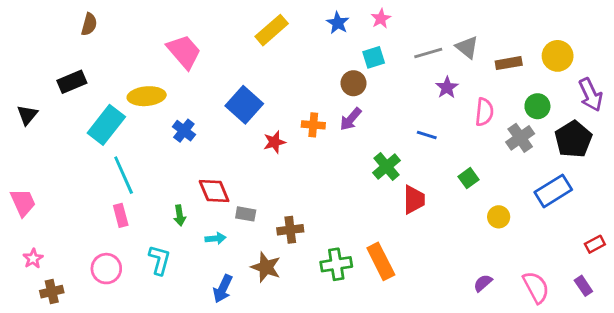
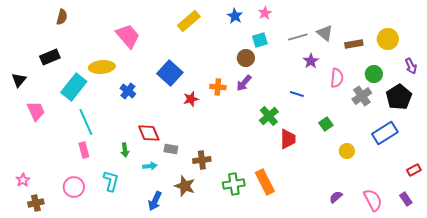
purple arrow: (591, 95) -> (411, 66), size x0.7
pink trapezoid: (23, 202) -> (36, 111), moved

